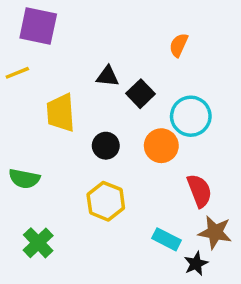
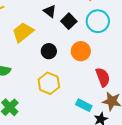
black triangle: (108, 76) -> (50, 11), turned 32
yellow trapezoid: (61, 113) -> (23, 32), turned 55
cyan circle: (191, 116) -> (98, 21), moved

